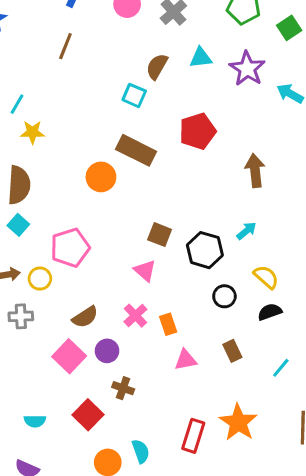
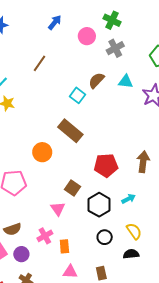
brown line: (65, 46) -> (39, 63), moved
red pentagon: (198, 131) -> (106, 165), moved
orange circle: (101, 177) -> (42, 152), moved

